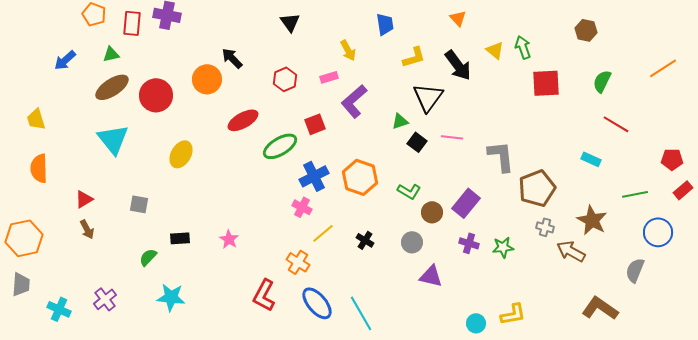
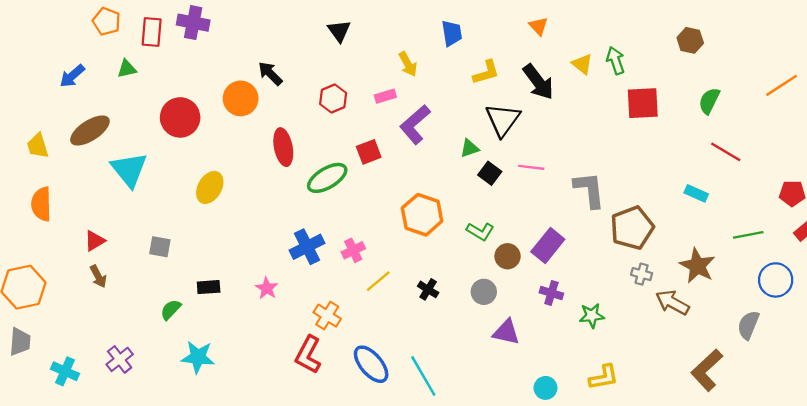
brown ellipse: (112, 87) -> (90, 130), moved
red ellipse: (243, 120) -> (283, 147), turned -72
blue cross: (314, 176) -> (307, 247), moved
pink cross: (302, 207) -> (353, 250), turned 36
green star: (503, 247) -> (592, 316), moved
orange cross: (298, 262) -> (327, 316), moved
brown L-shape: (600, 308) -> (707, 370), turned -78
cyan circle: (476, 323) -> (545, 388), moved

